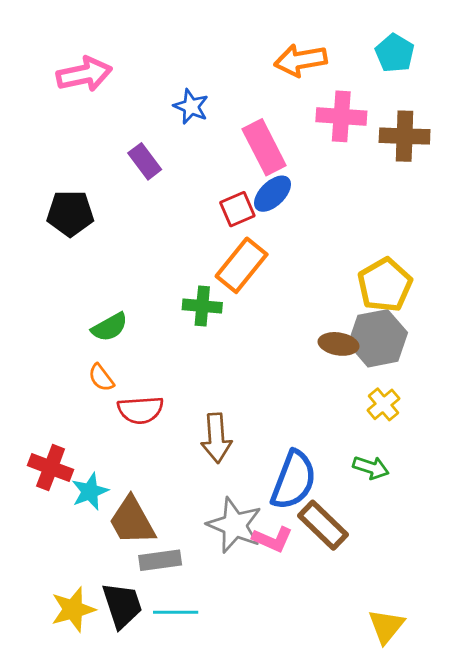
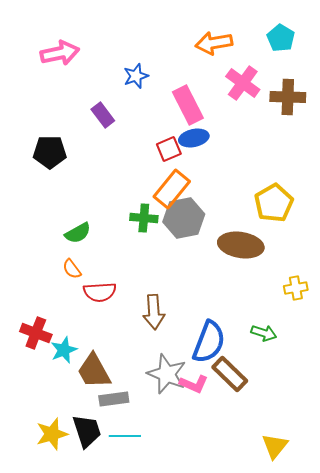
blue star: (191, 107) -> (136, 76), turned 30
pink cross: (341, 116) -> (243, 83), turned 32
blue ellipse: (272, 194) -> (194, 138), turned 32
gray hexagon: (378, 338) -> (184, 218), moved
brown ellipse: (339, 344) -> (241, 245), size x1.6
yellow cross: (383, 404) -> (296, 288), moved, turned 30

